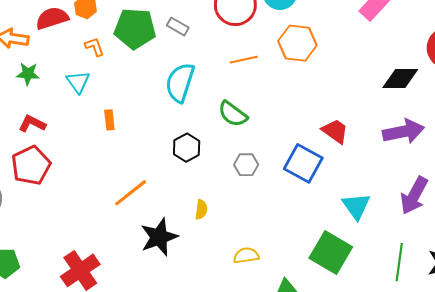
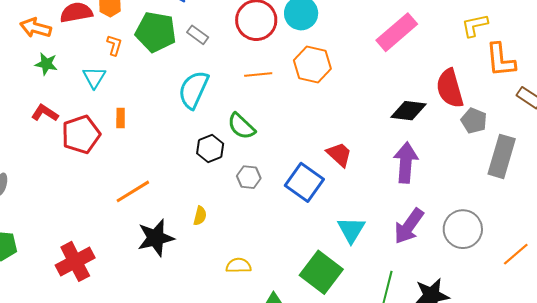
orange L-shape: (95, 47) -> (114, 45), turned 30
purple arrow: (403, 132) -> (406, 163), turned -81
black hexagon: (187, 148) -> (210, 148), moved
red pentagon: (31, 165) -> (81, 134), moved

